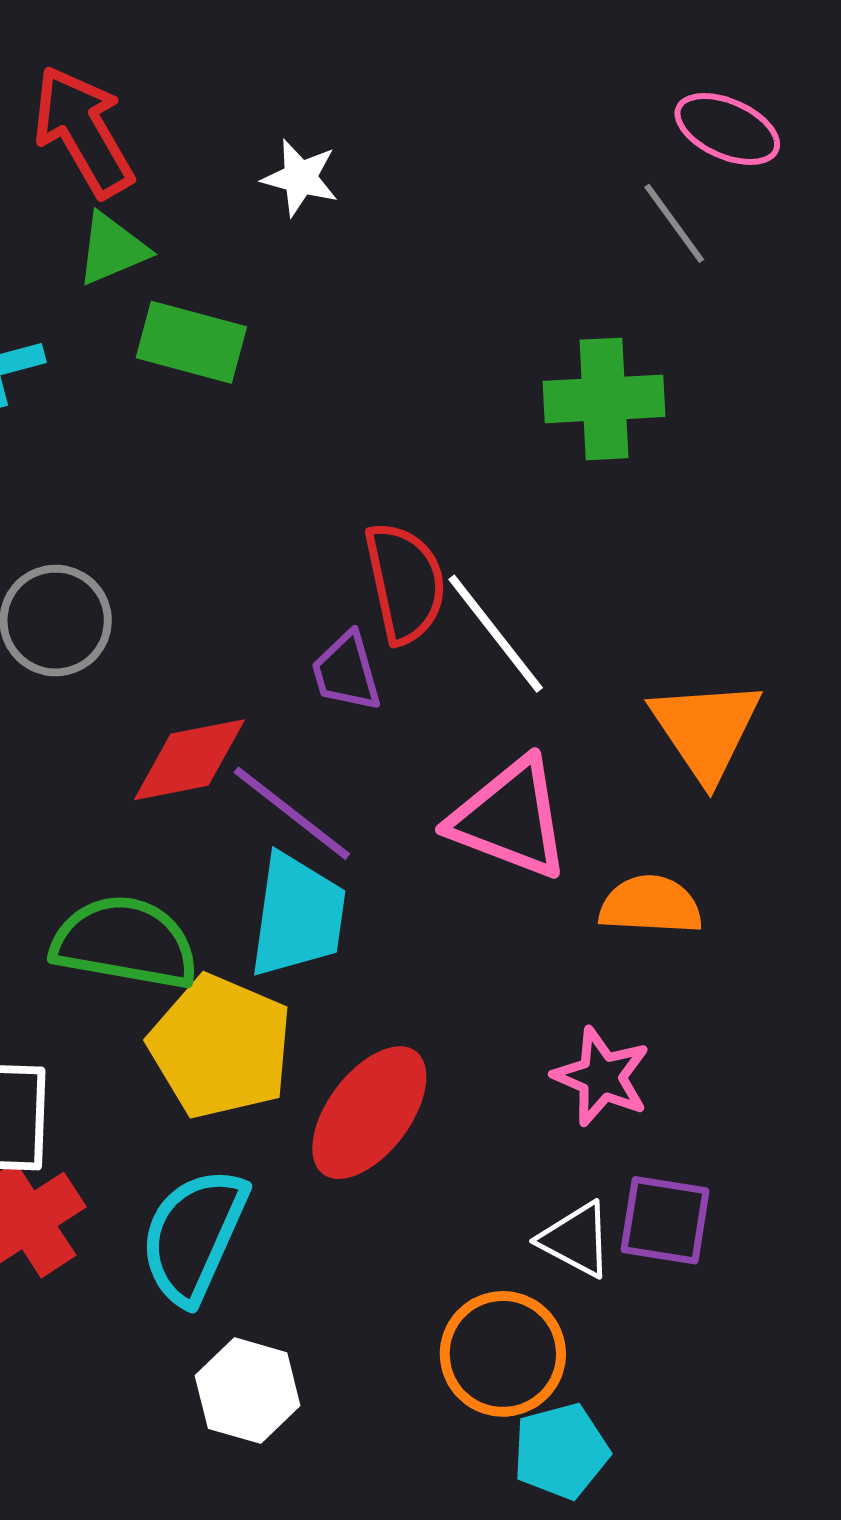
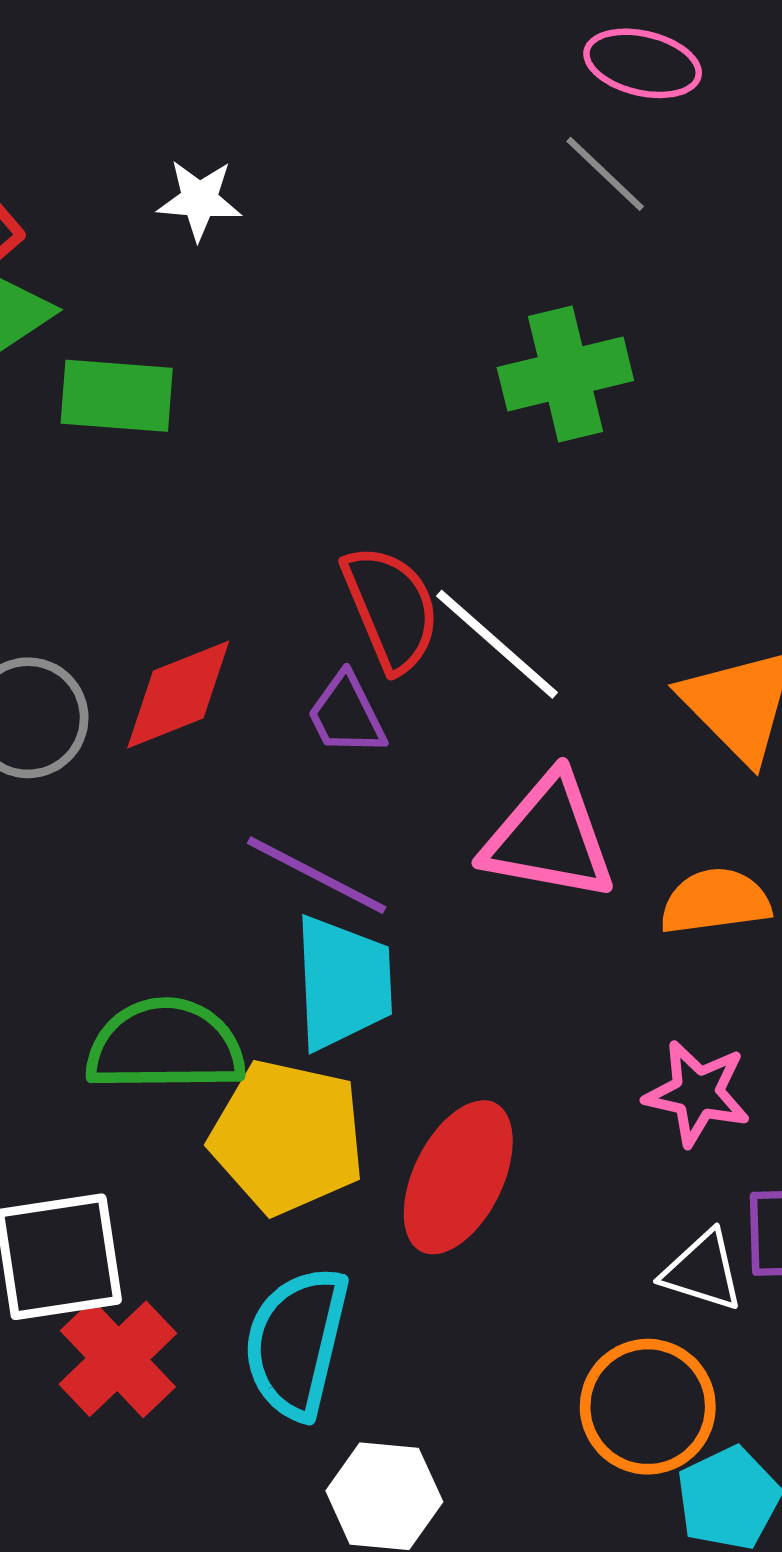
red diamond: (190, 760) -> (178, 694), moved

